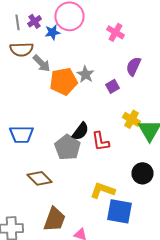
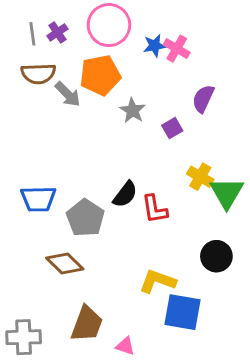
blue star: (52, 32) -> (155, 46), moved
orange pentagon: (64, 81) -> (100, 75), moved
gray pentagon: (68, 147) -> (85, 218), moved

